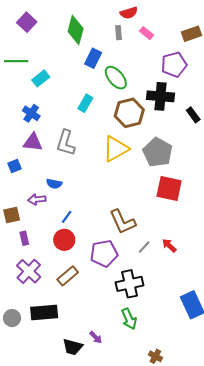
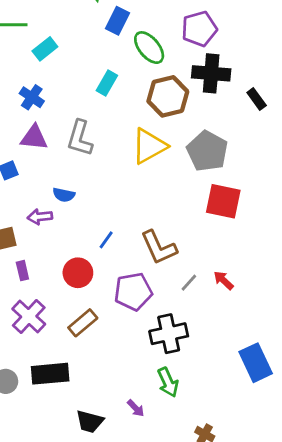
purple pentagon: (174, 65) -> (199, 29), moved
blue line: (67, 217) -> (106, 240), moved
purple arrow: (96, 337) -> (136, 408), moved

